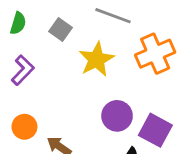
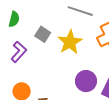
gray square: (60, 30) -> (43, 34), moved

